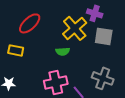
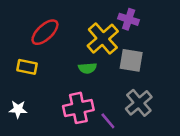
gray square: (104, 36) -> (131, 60), moved
gray cross: (103, 78) -> (139, 103), turned 30

